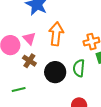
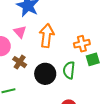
pink triangle: (29, 39) -> (20, 32), moved

